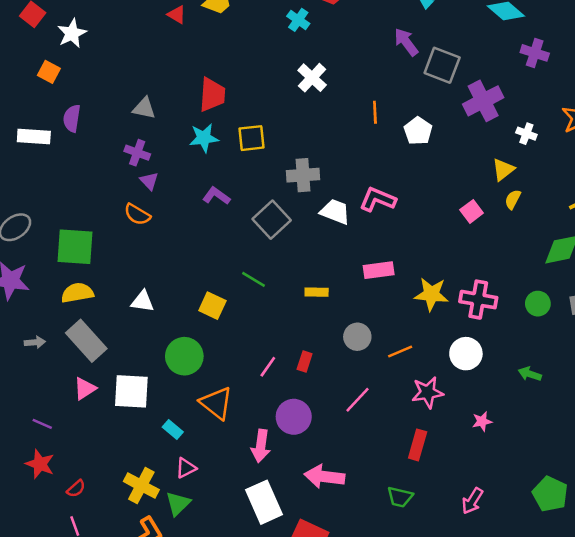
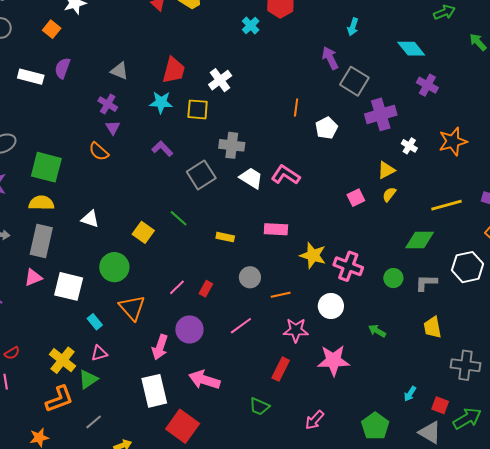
white cross: (312, 78) -> (220, 80), moved
gray rectangle: (86, 341) -> (41, 241), turned 44
pink star: (482, 421) -> (333, 360), size x2.0

